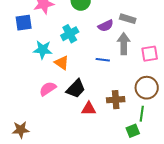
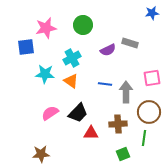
gray arrow: (124, 44) -> (126, 92), moved
orange triangle: (62, 63) -> (71, 81), moved
brown star: (21, 130) -> (41, 154), moved
green square: (133, 131) -> (123, 154), moved

